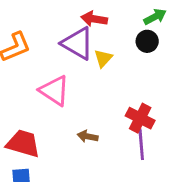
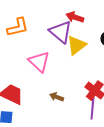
yellow triangle: (103, 58) -> (76, 45), size x1.5

